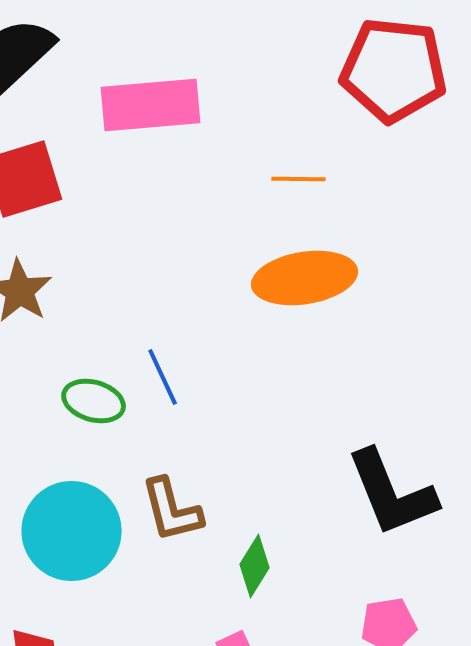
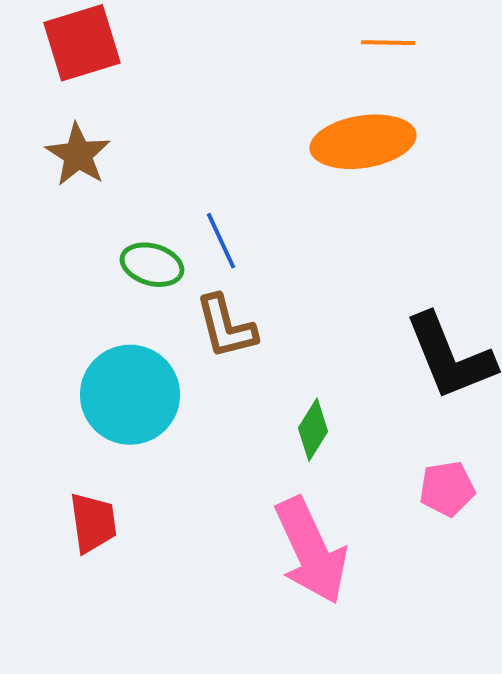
orange line: (299, 179) -> (388, 43), moved
brown L-shape: (172, 510) -> (226, 327), moved

